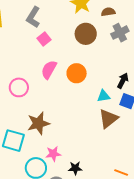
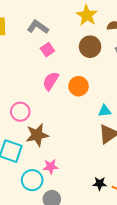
gray L-shape: (33, 17) -> (38, 27), turned 90
pink circle: (19, 87) -> (20, 112), moved
black star: (75, 168) -> (100, 184), moved

